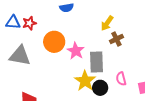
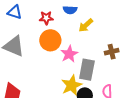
red star: (29, 23) -> (46, 18), moved
yellow arrow: (107, 23) -> (86, 25), moved

